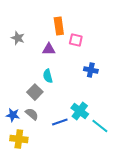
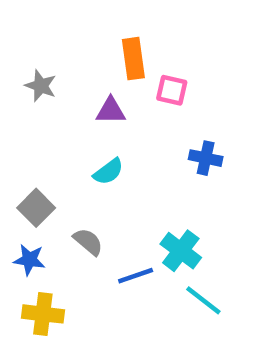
cyan semicircle: (48, 76) -> (108, 172), turned -112
gray square: (35, 92) -> (36, 208), moved
gray semicircle: (32, 114) -> (88, 242), moved
cyan line: (100, 126) -> (203, 300), moved

